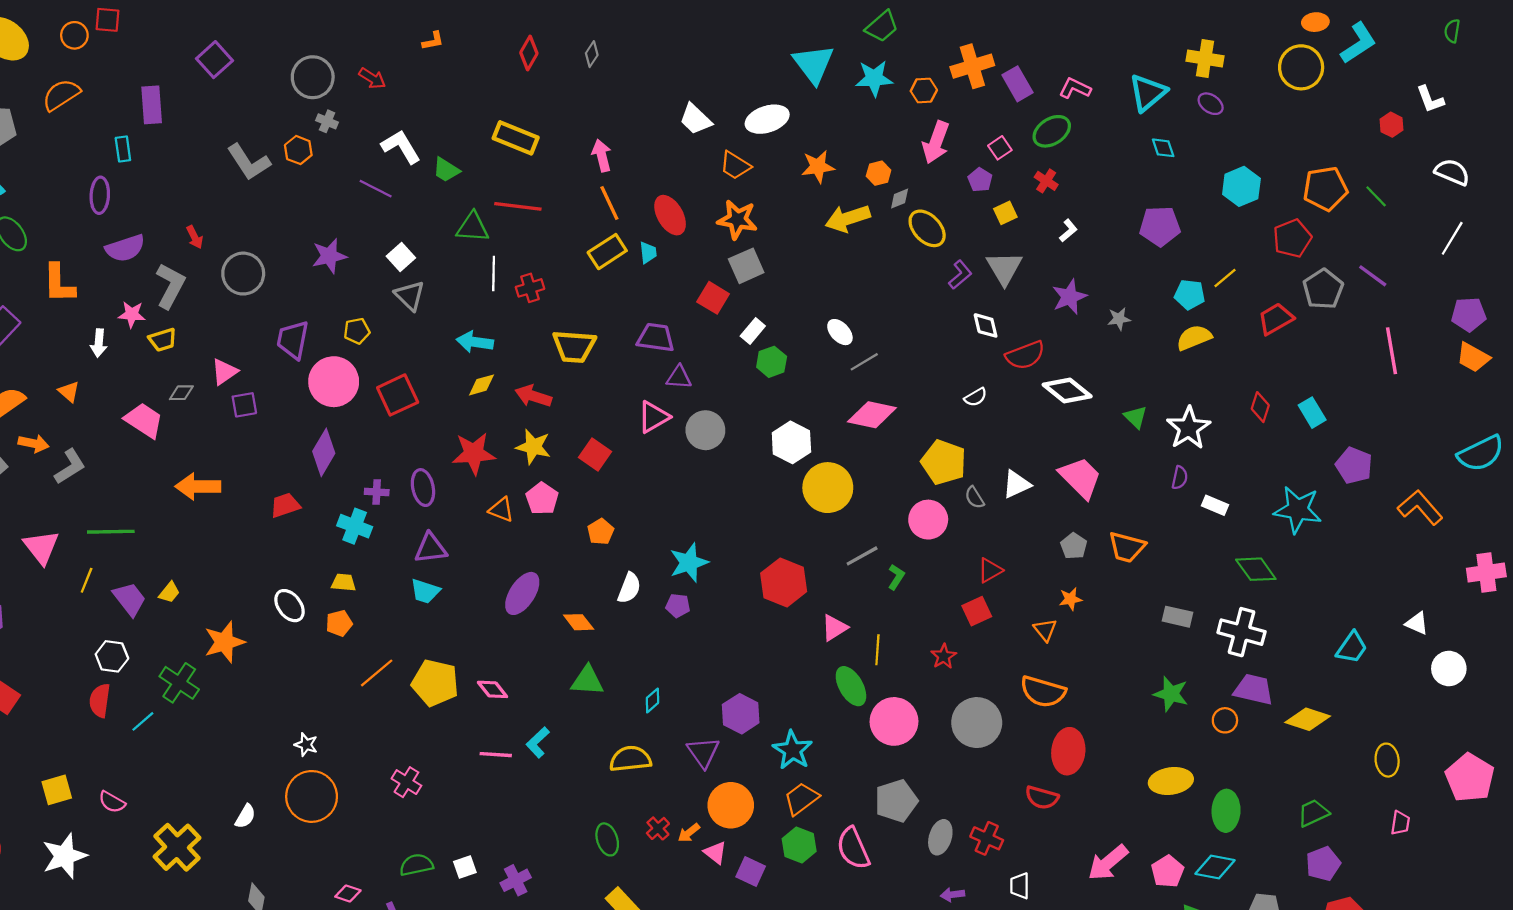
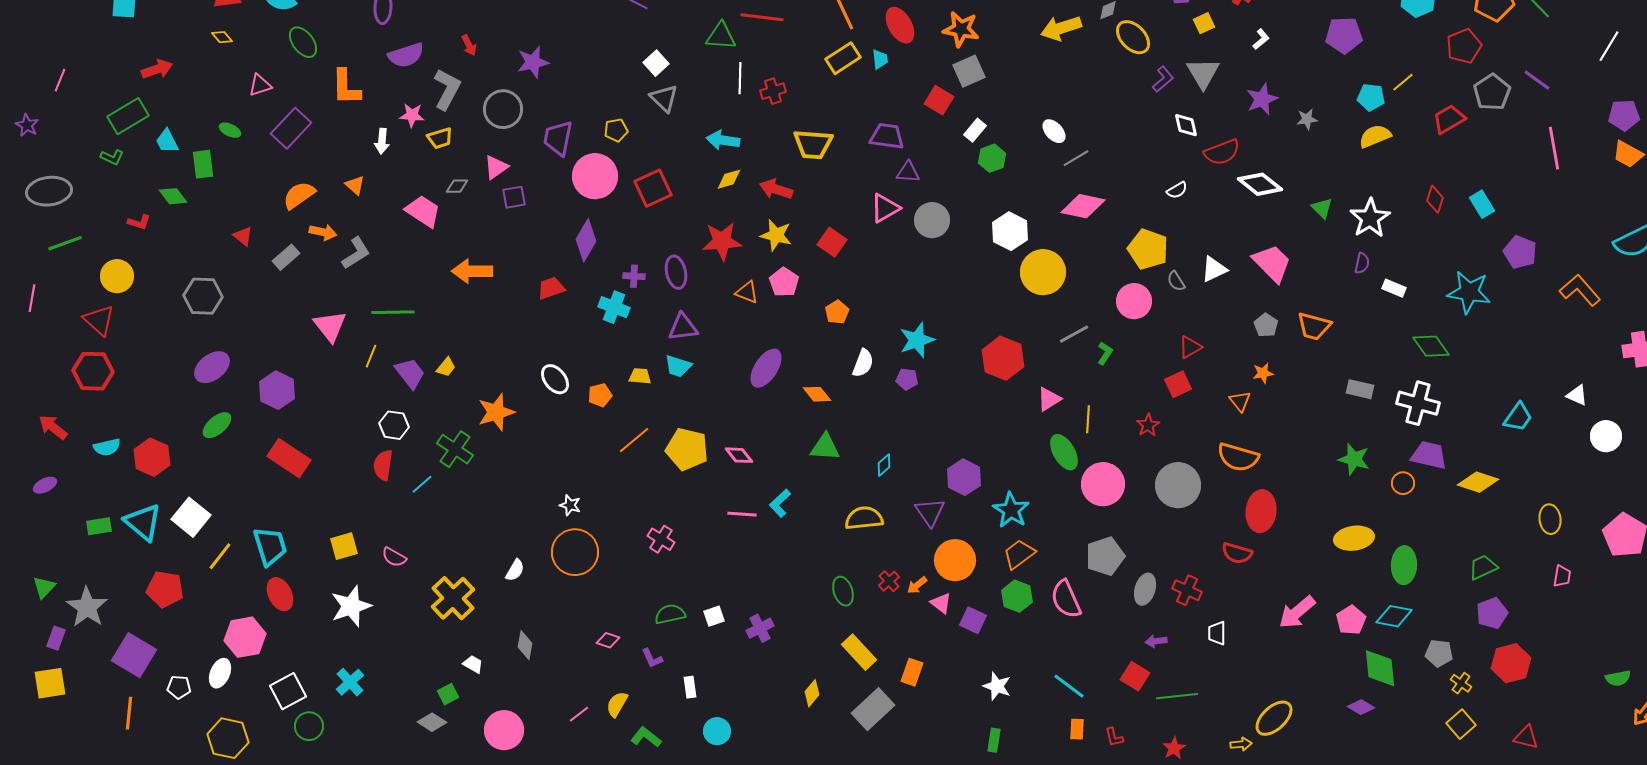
purple star: (329, 256) -> (533, 62), moved
gray circle: (243, 274) -> (503, 109), moved
yellow trapezoid: (344, 582) -> (640, 376), moved

